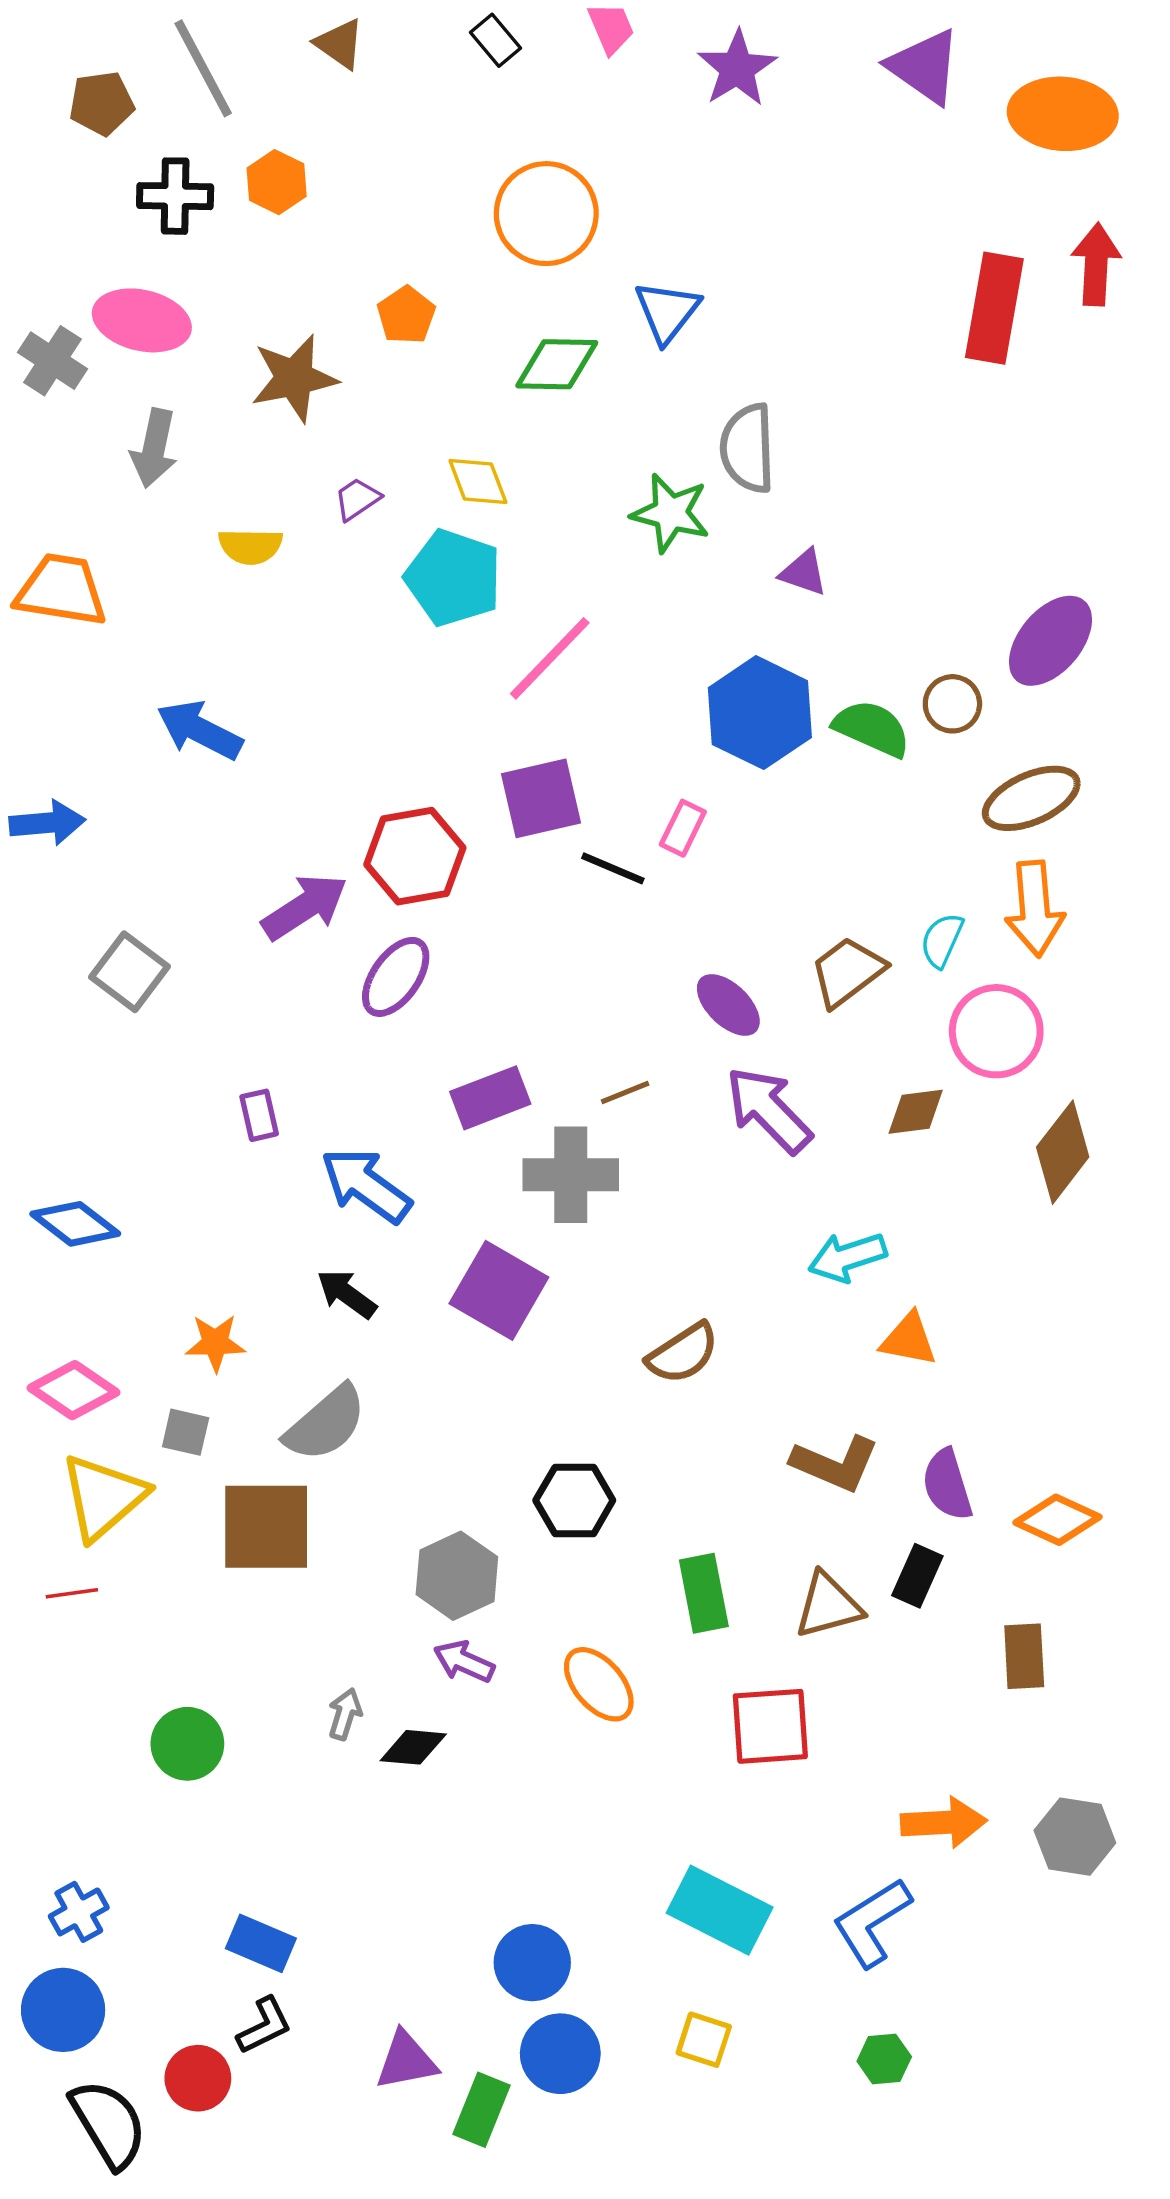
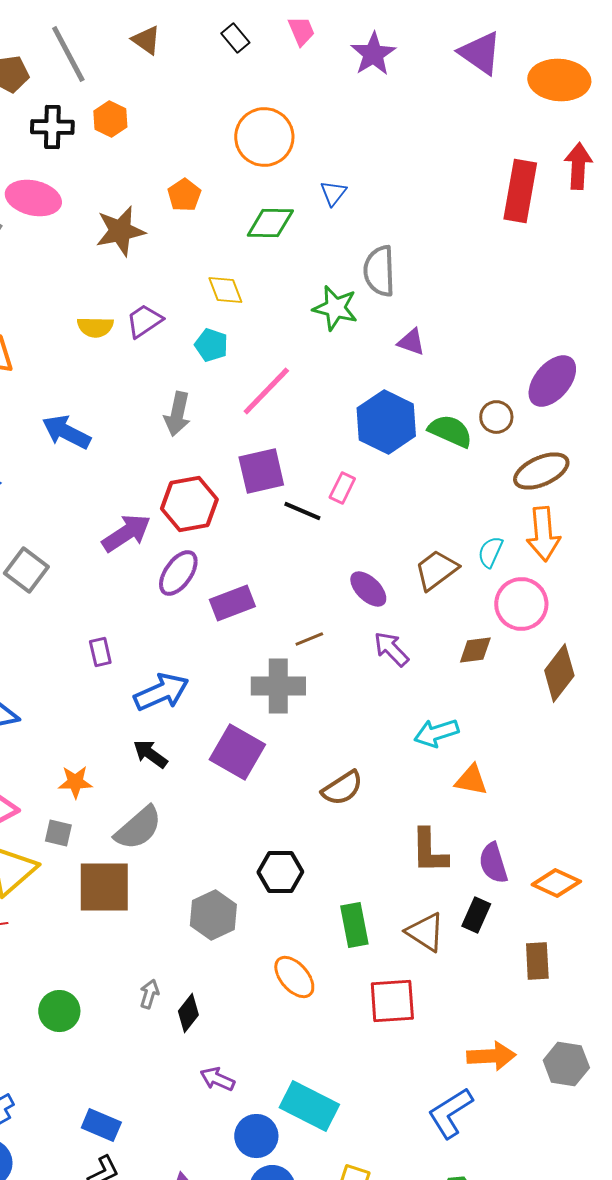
blue triangle: (667, 312) -> (333, 193), size x0.7
gray arrow: (154, 448) -> (177, 414), moved
purple trapezoid: (357, 499) -> (144, 321), moved, size x1.4
cyan pentagon: (453, 578) -> (211, 345), size x0.6
purple rectangle: (490, 1098) -> (232, 603), moved
purple arrow: (769, 1110) -> (391, 649), size x0.7
blue arrow: (366, 1185) -> (161, 692), turned 120
brown L-shape: (835, 1464) -> (429, 851), turned 66
brown triangle: (828, 1605) -> (425, 932), turned 48
purple arrow: (464, 1662) -> (217, 1079), moved
black diamond: (413, 1747) -> (188, 1013), turned -57
cyan rectangle: (720, 1910) -> (309, 1106), moved

